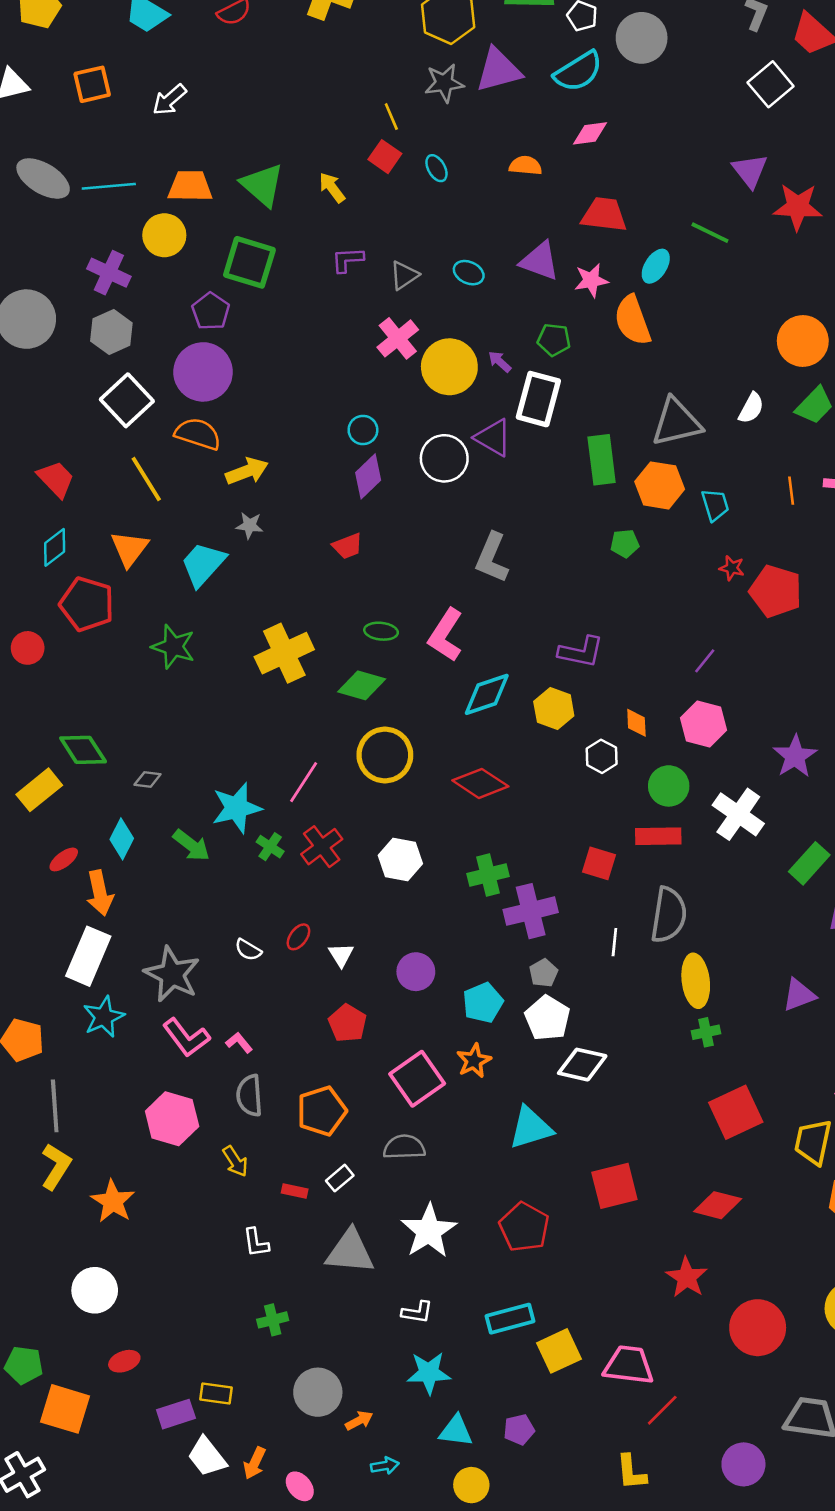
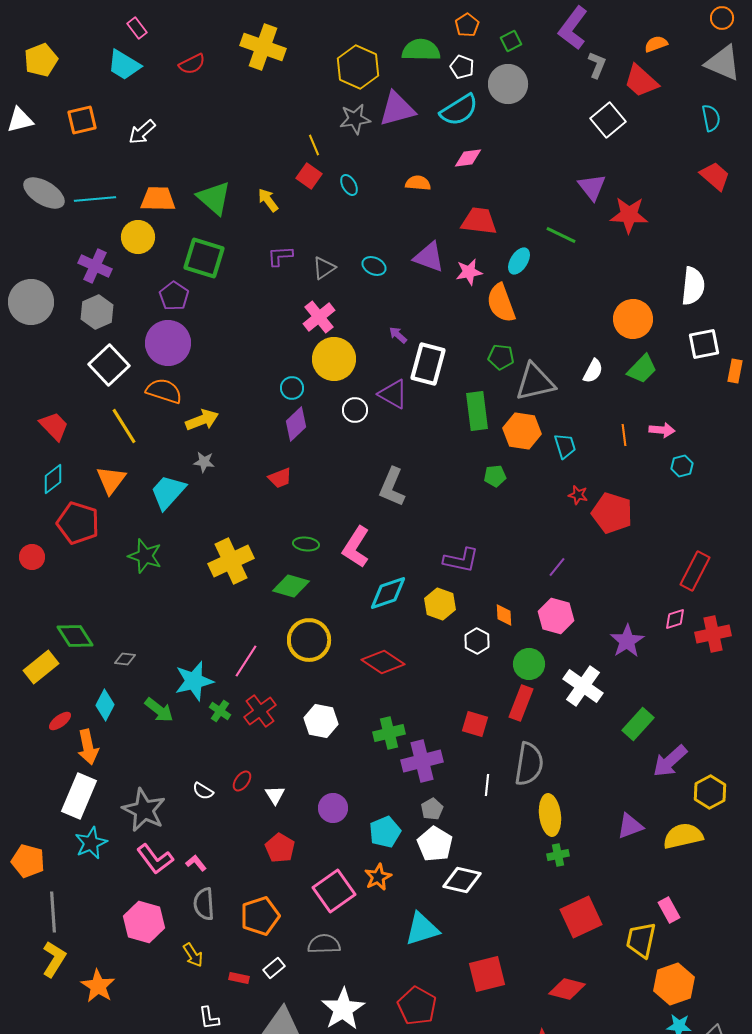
green pentagon: (554, 340) -> (501, 357), moved
yellow circle: (449, 367) -> (334, 359), moved
white circle: (444, 458) -> (355, 410), size x0.7
red rectangle: (658, 836) -> (521, 703), turned -68

